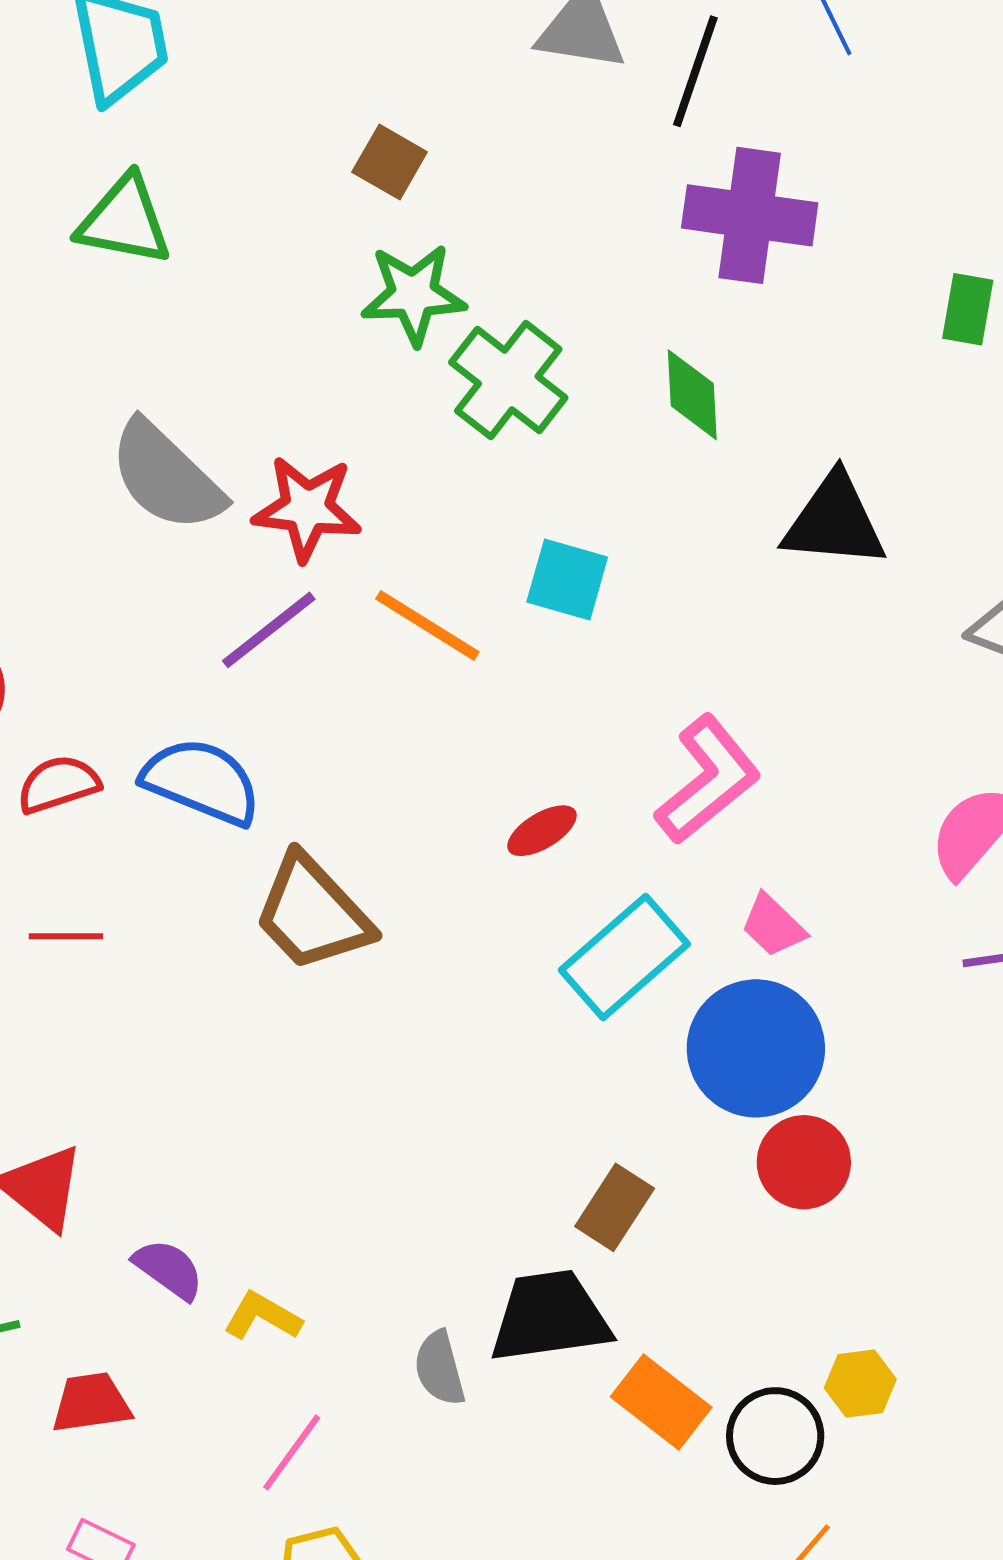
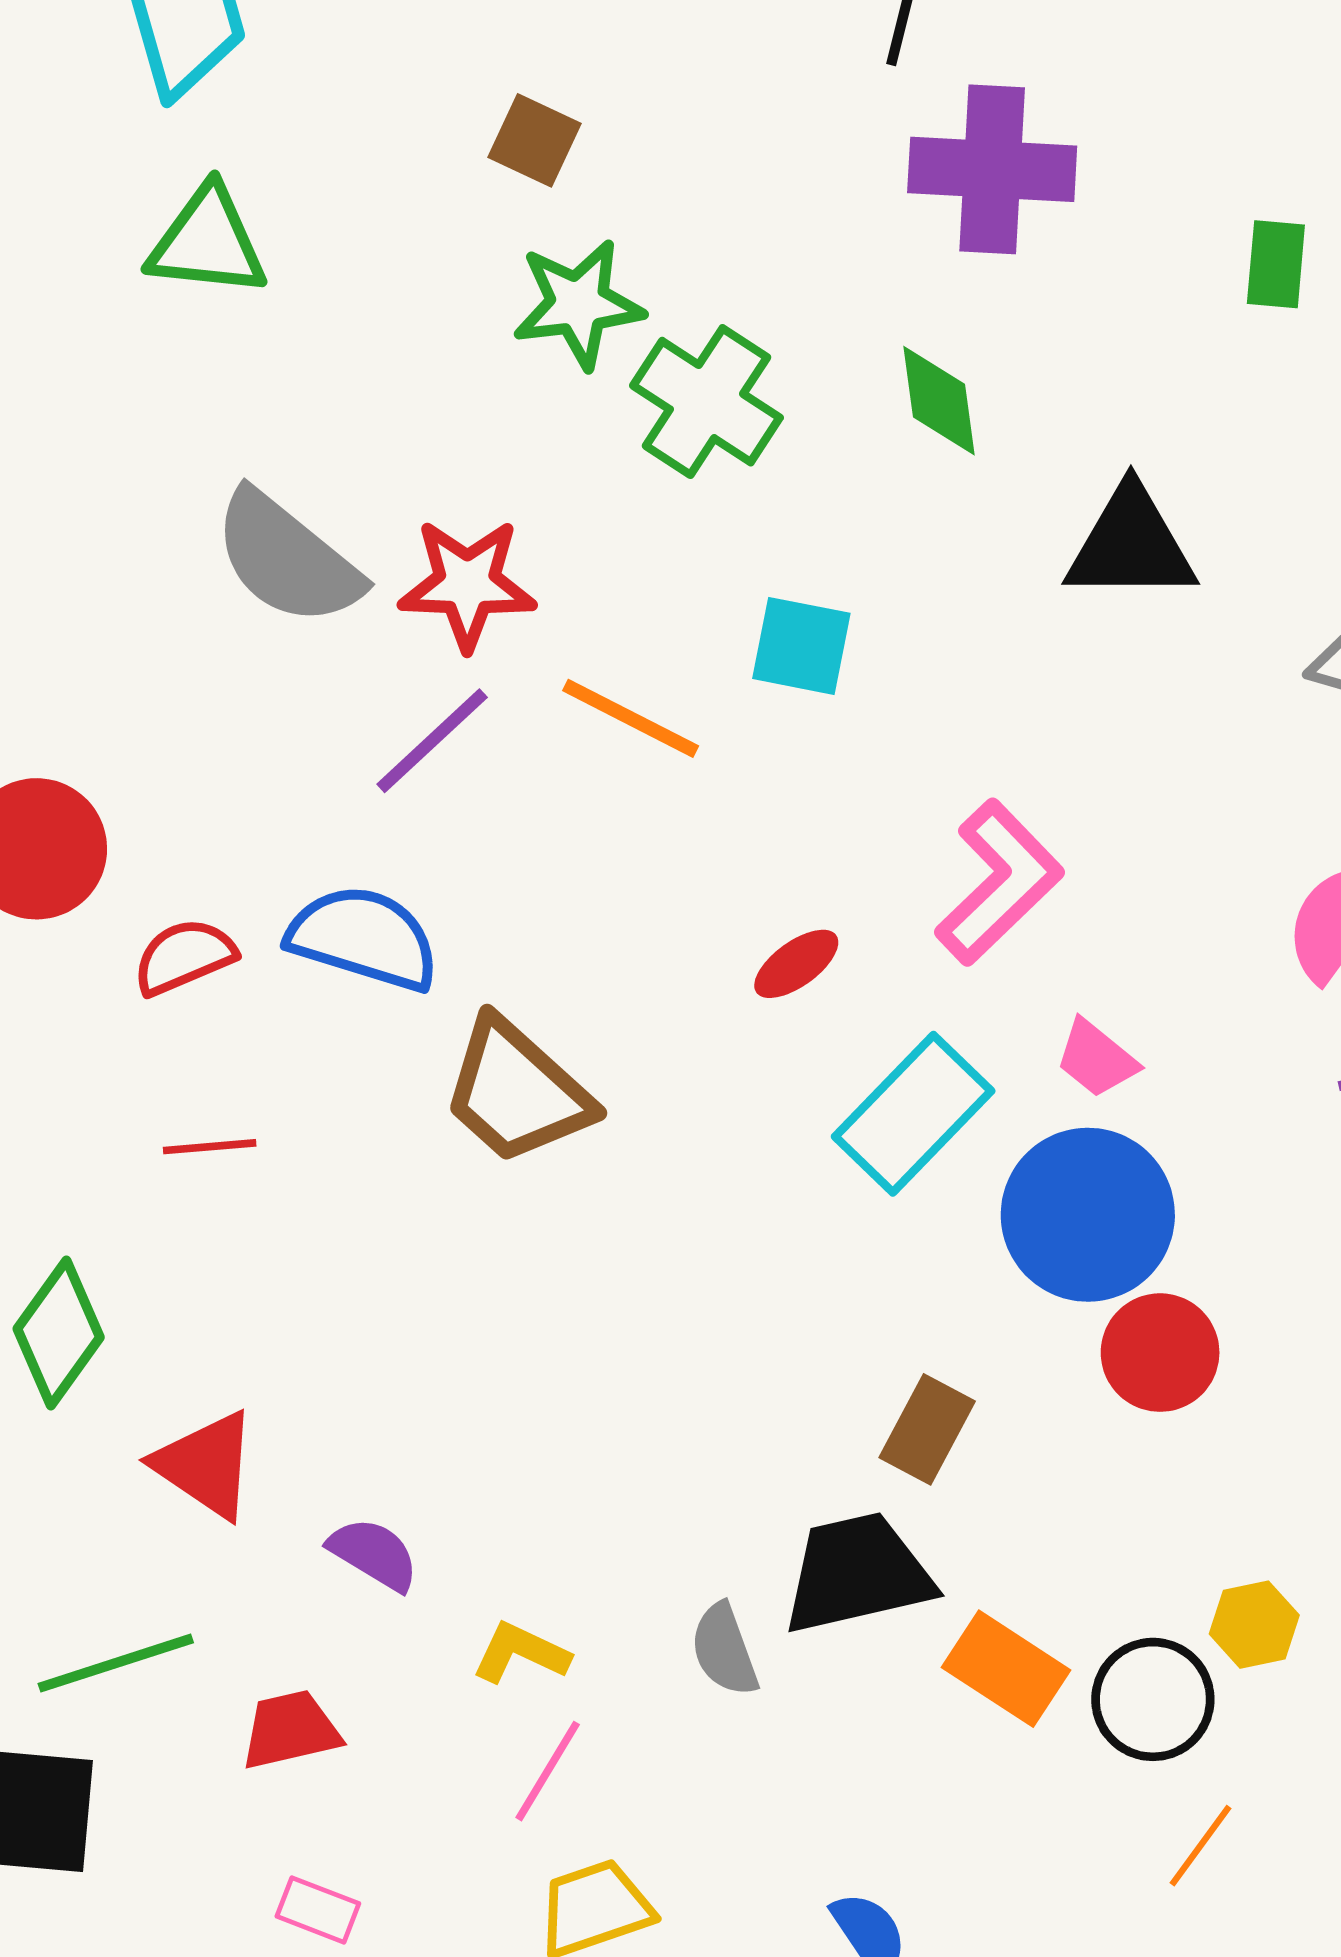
yellow L-shape: (262, 1316) -> (521, 1653), moved

